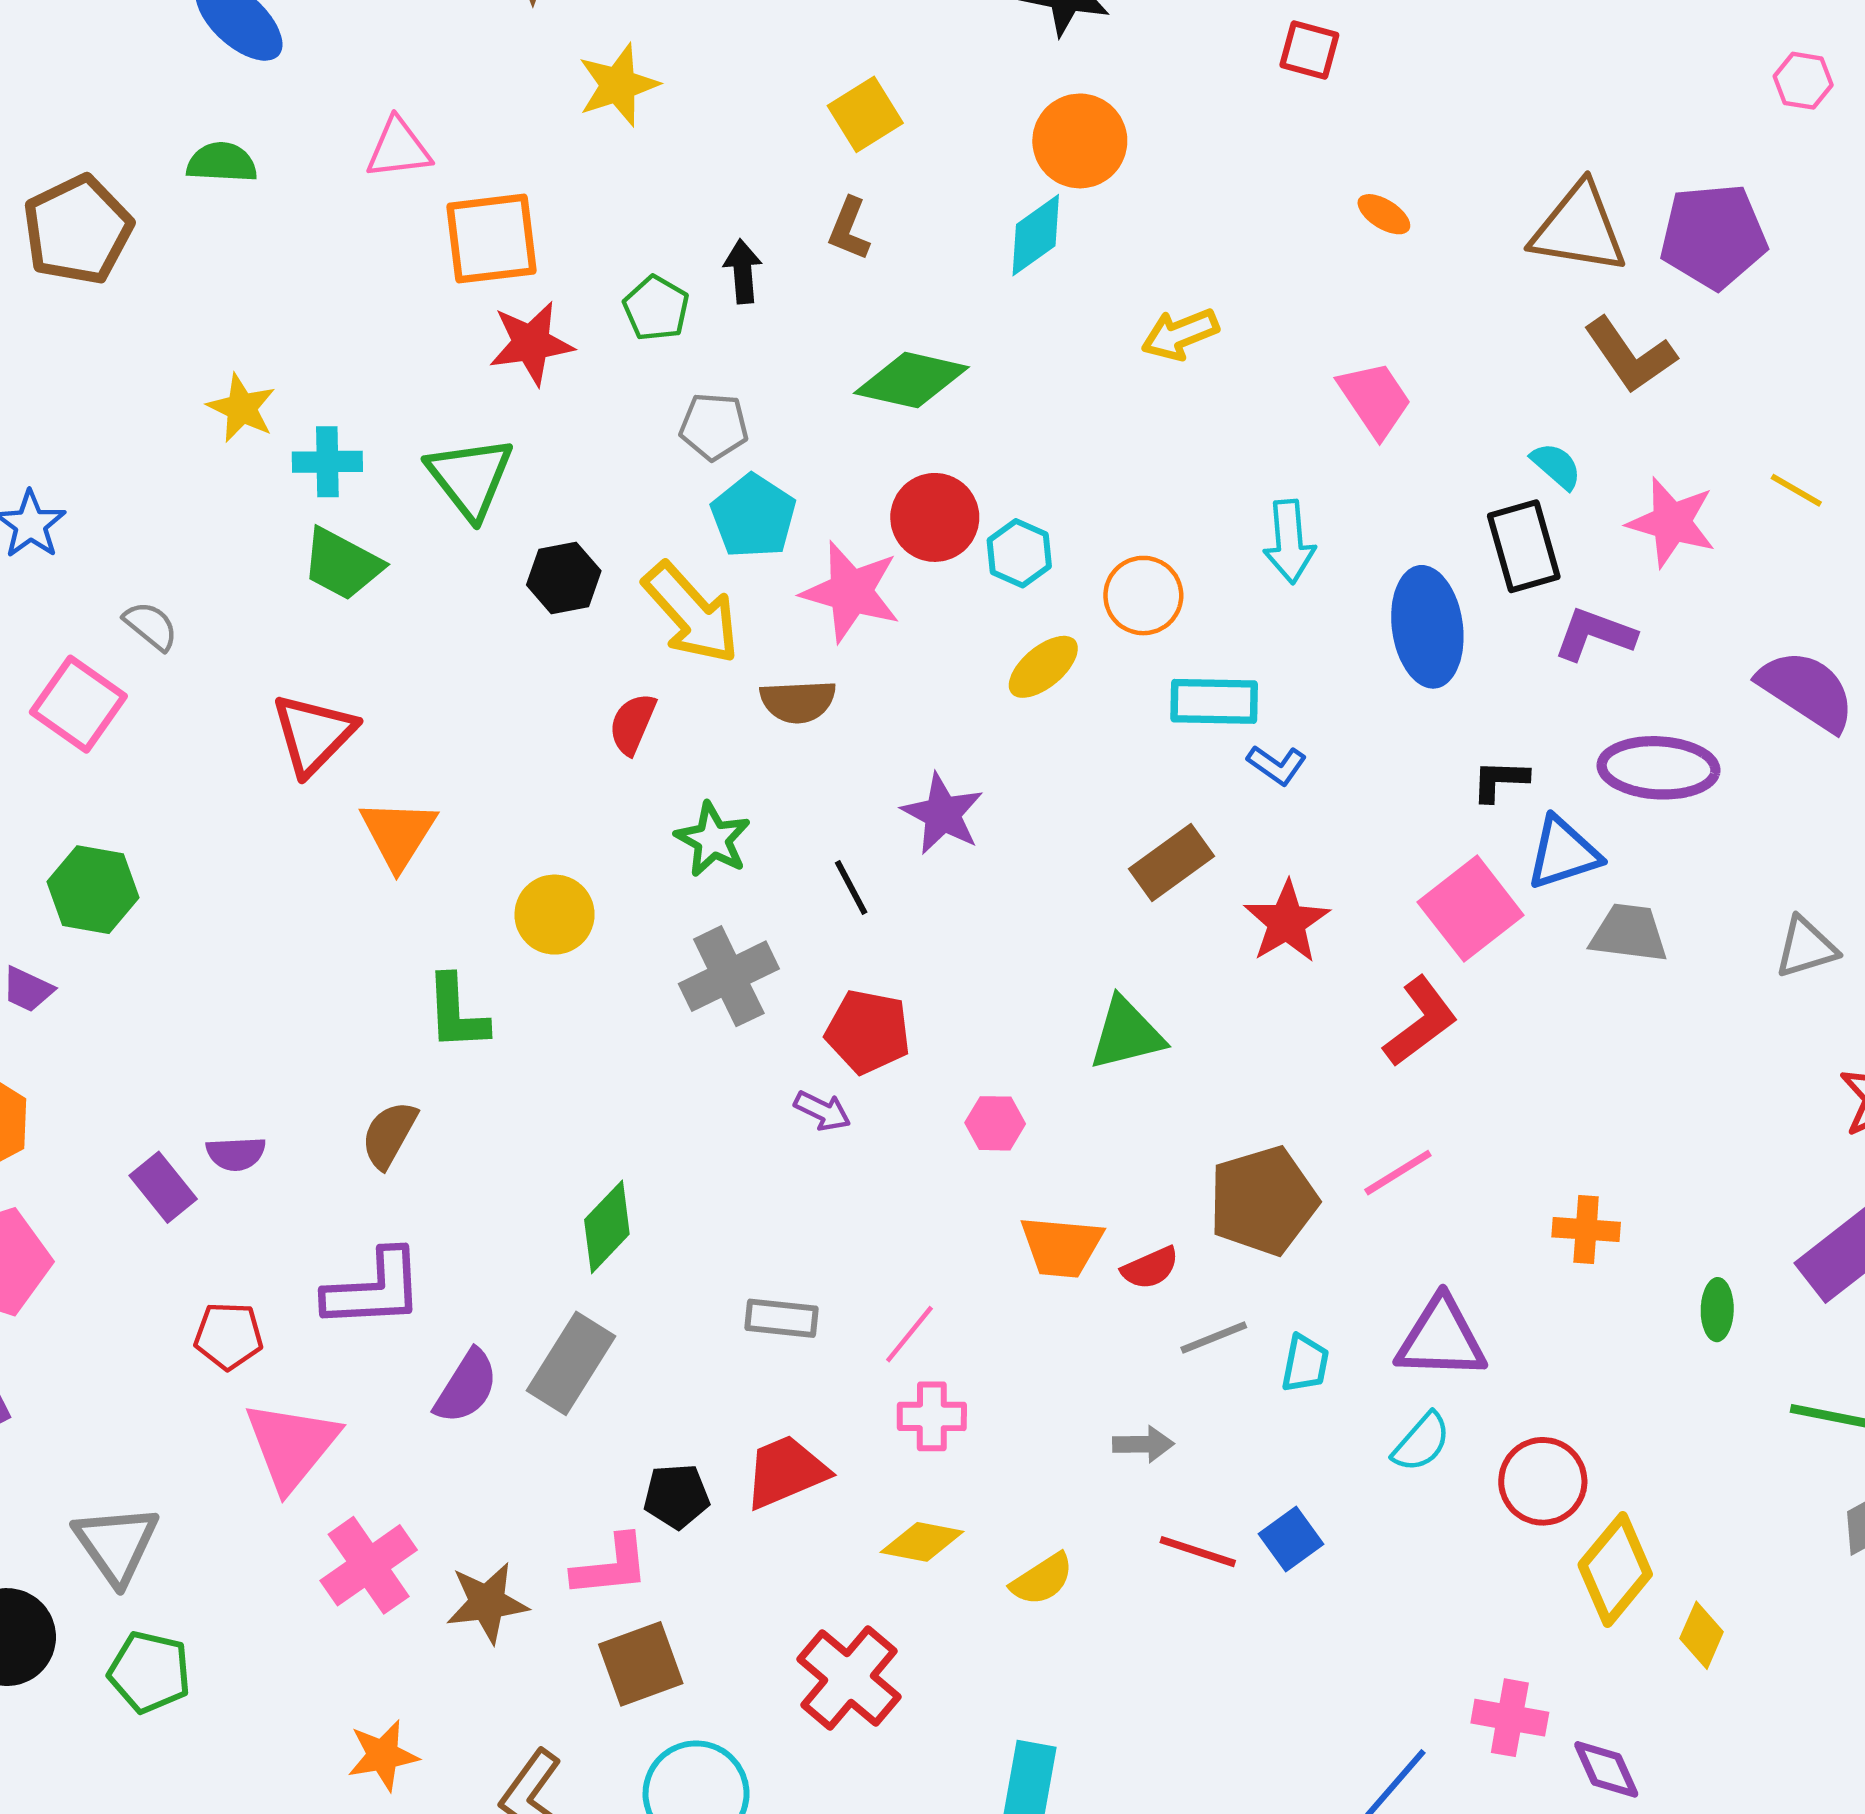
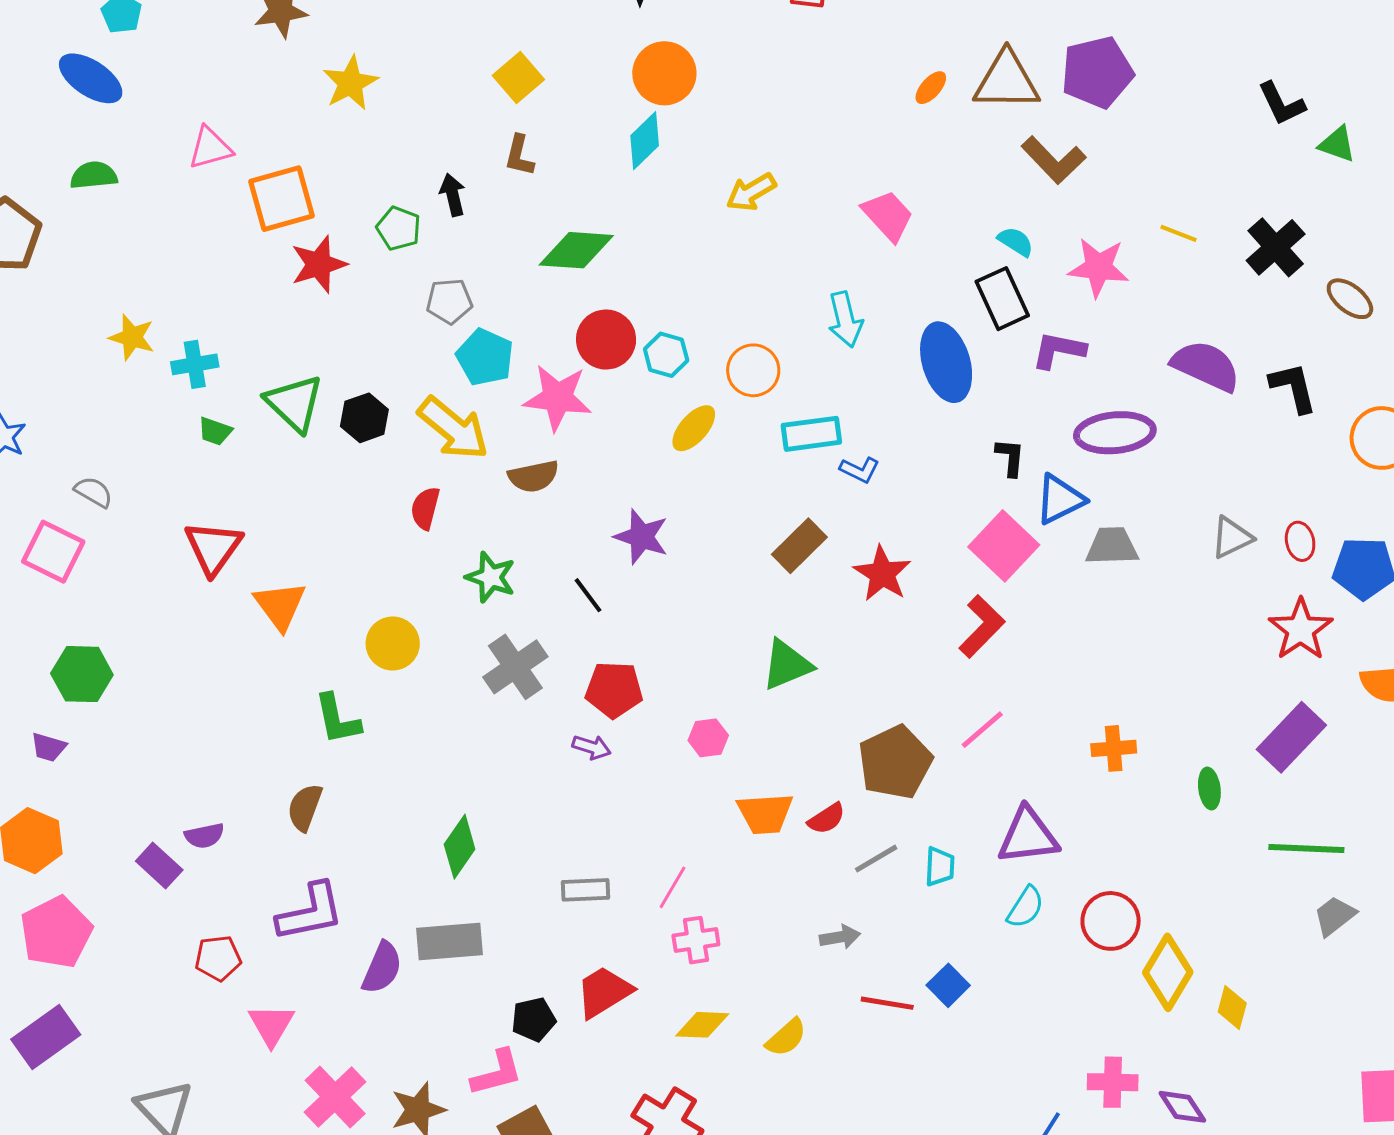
orange ellipse: (1384, 214) -> (931, 88), moved, turned -72
green triangle: (470, 477) -> (294, 403), moved
green trapezoid: (342, 564) -> (215, 431), size x0.6
black L-shape: (1500, 780) -> (1010, 457), turned 102
gray rectangle: (571, 1363) -> (449, 942), turned 62
pink triangle: (292, 1445) -> (271, 1025), size x0.7

